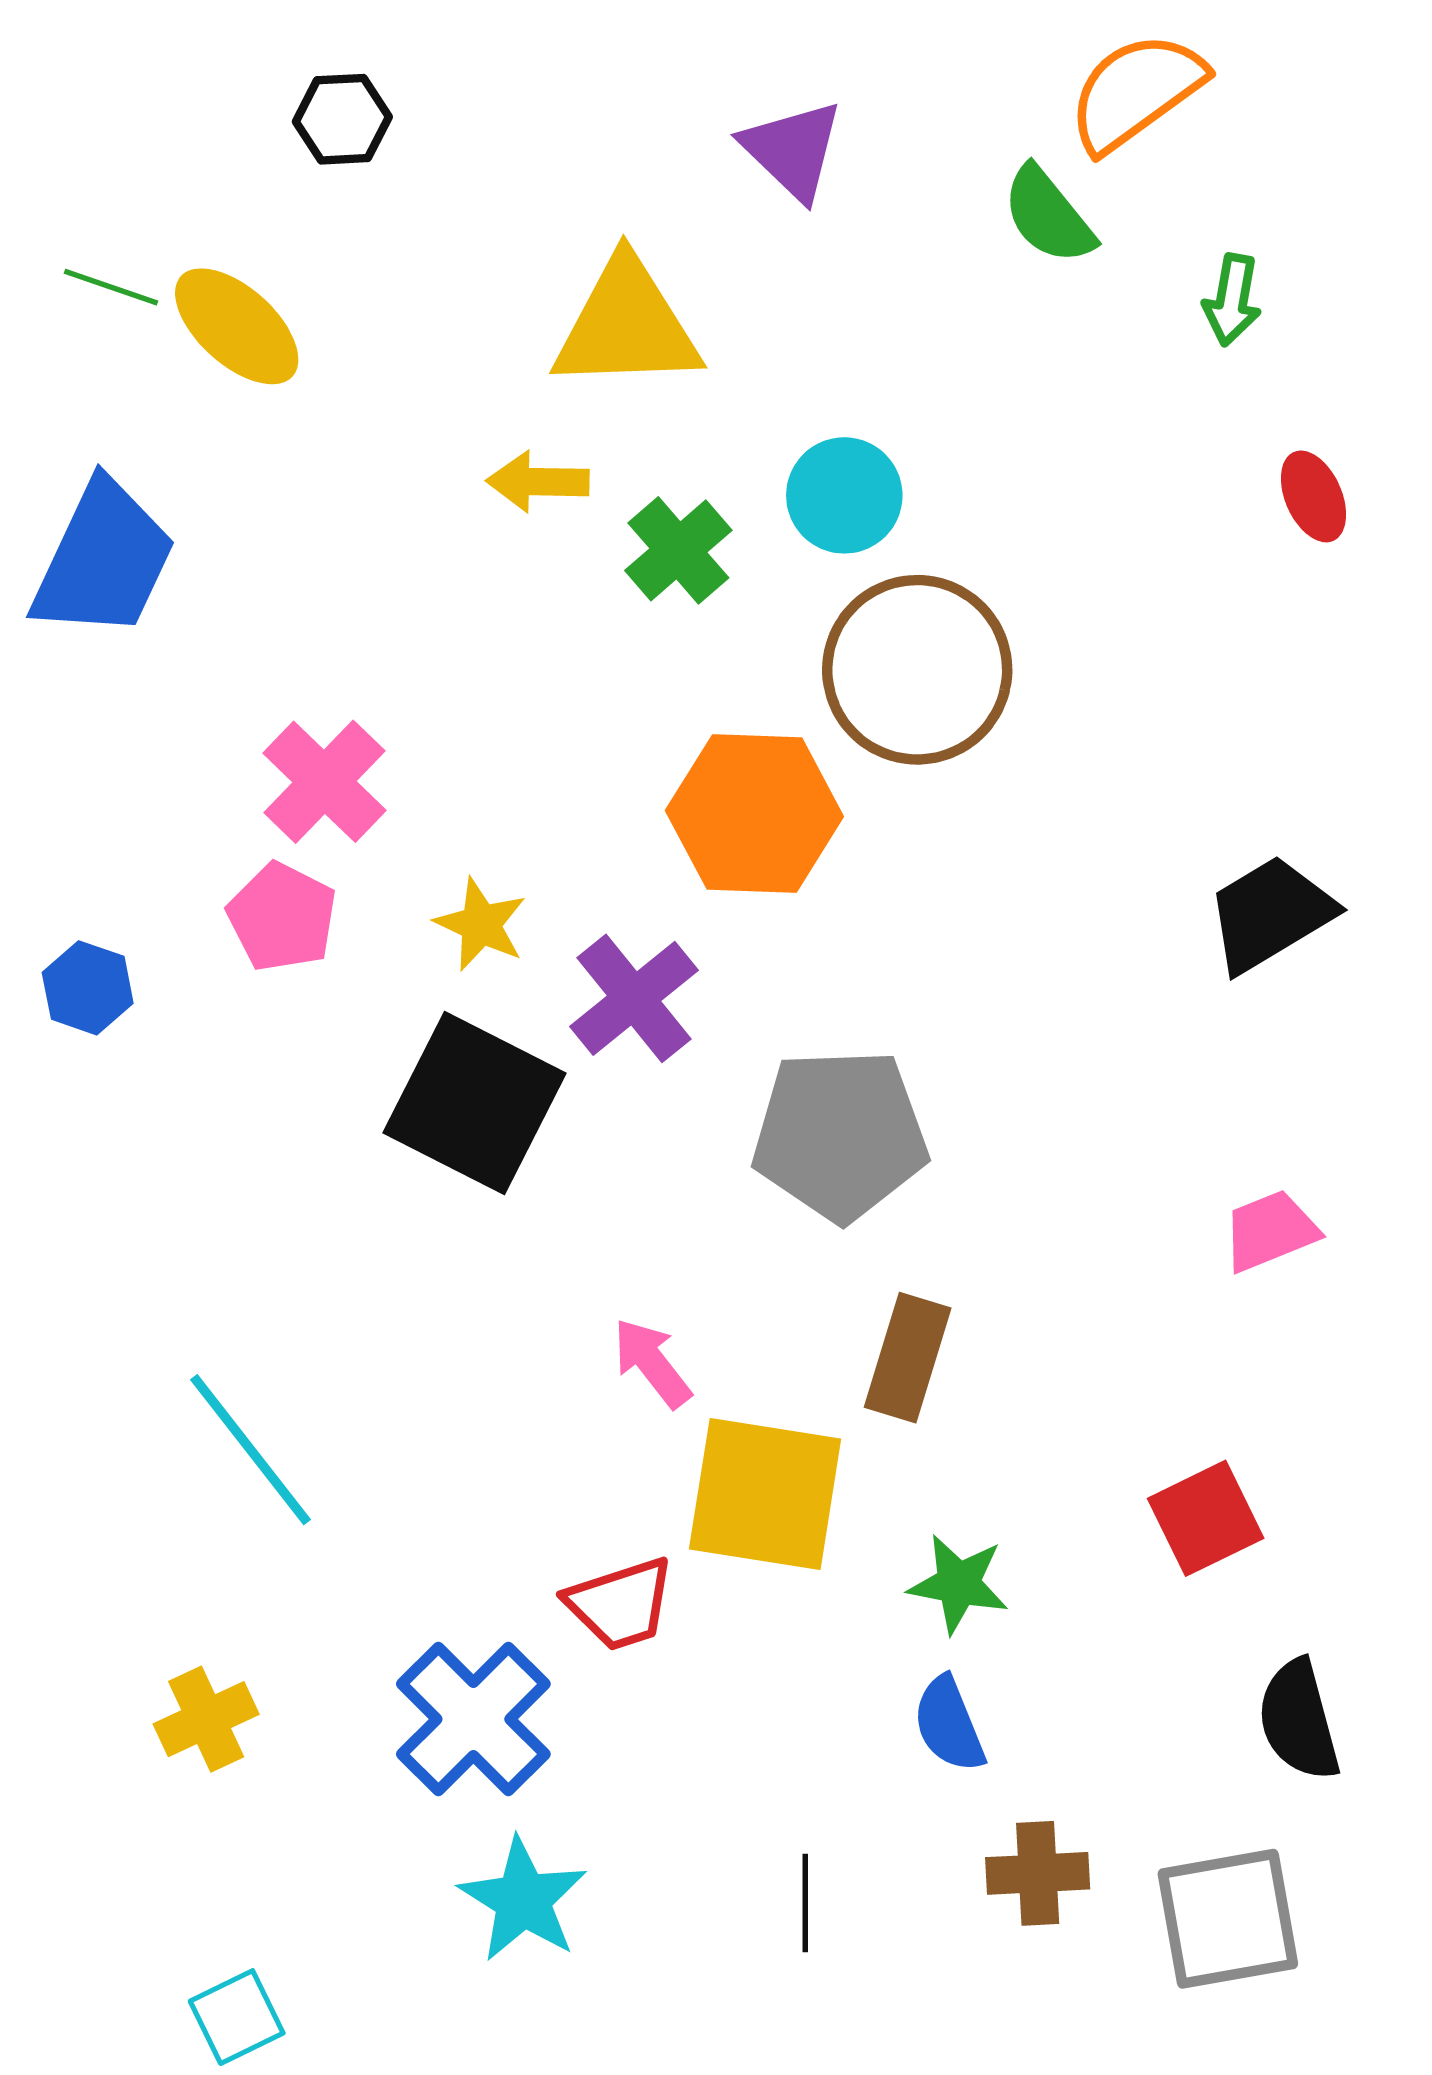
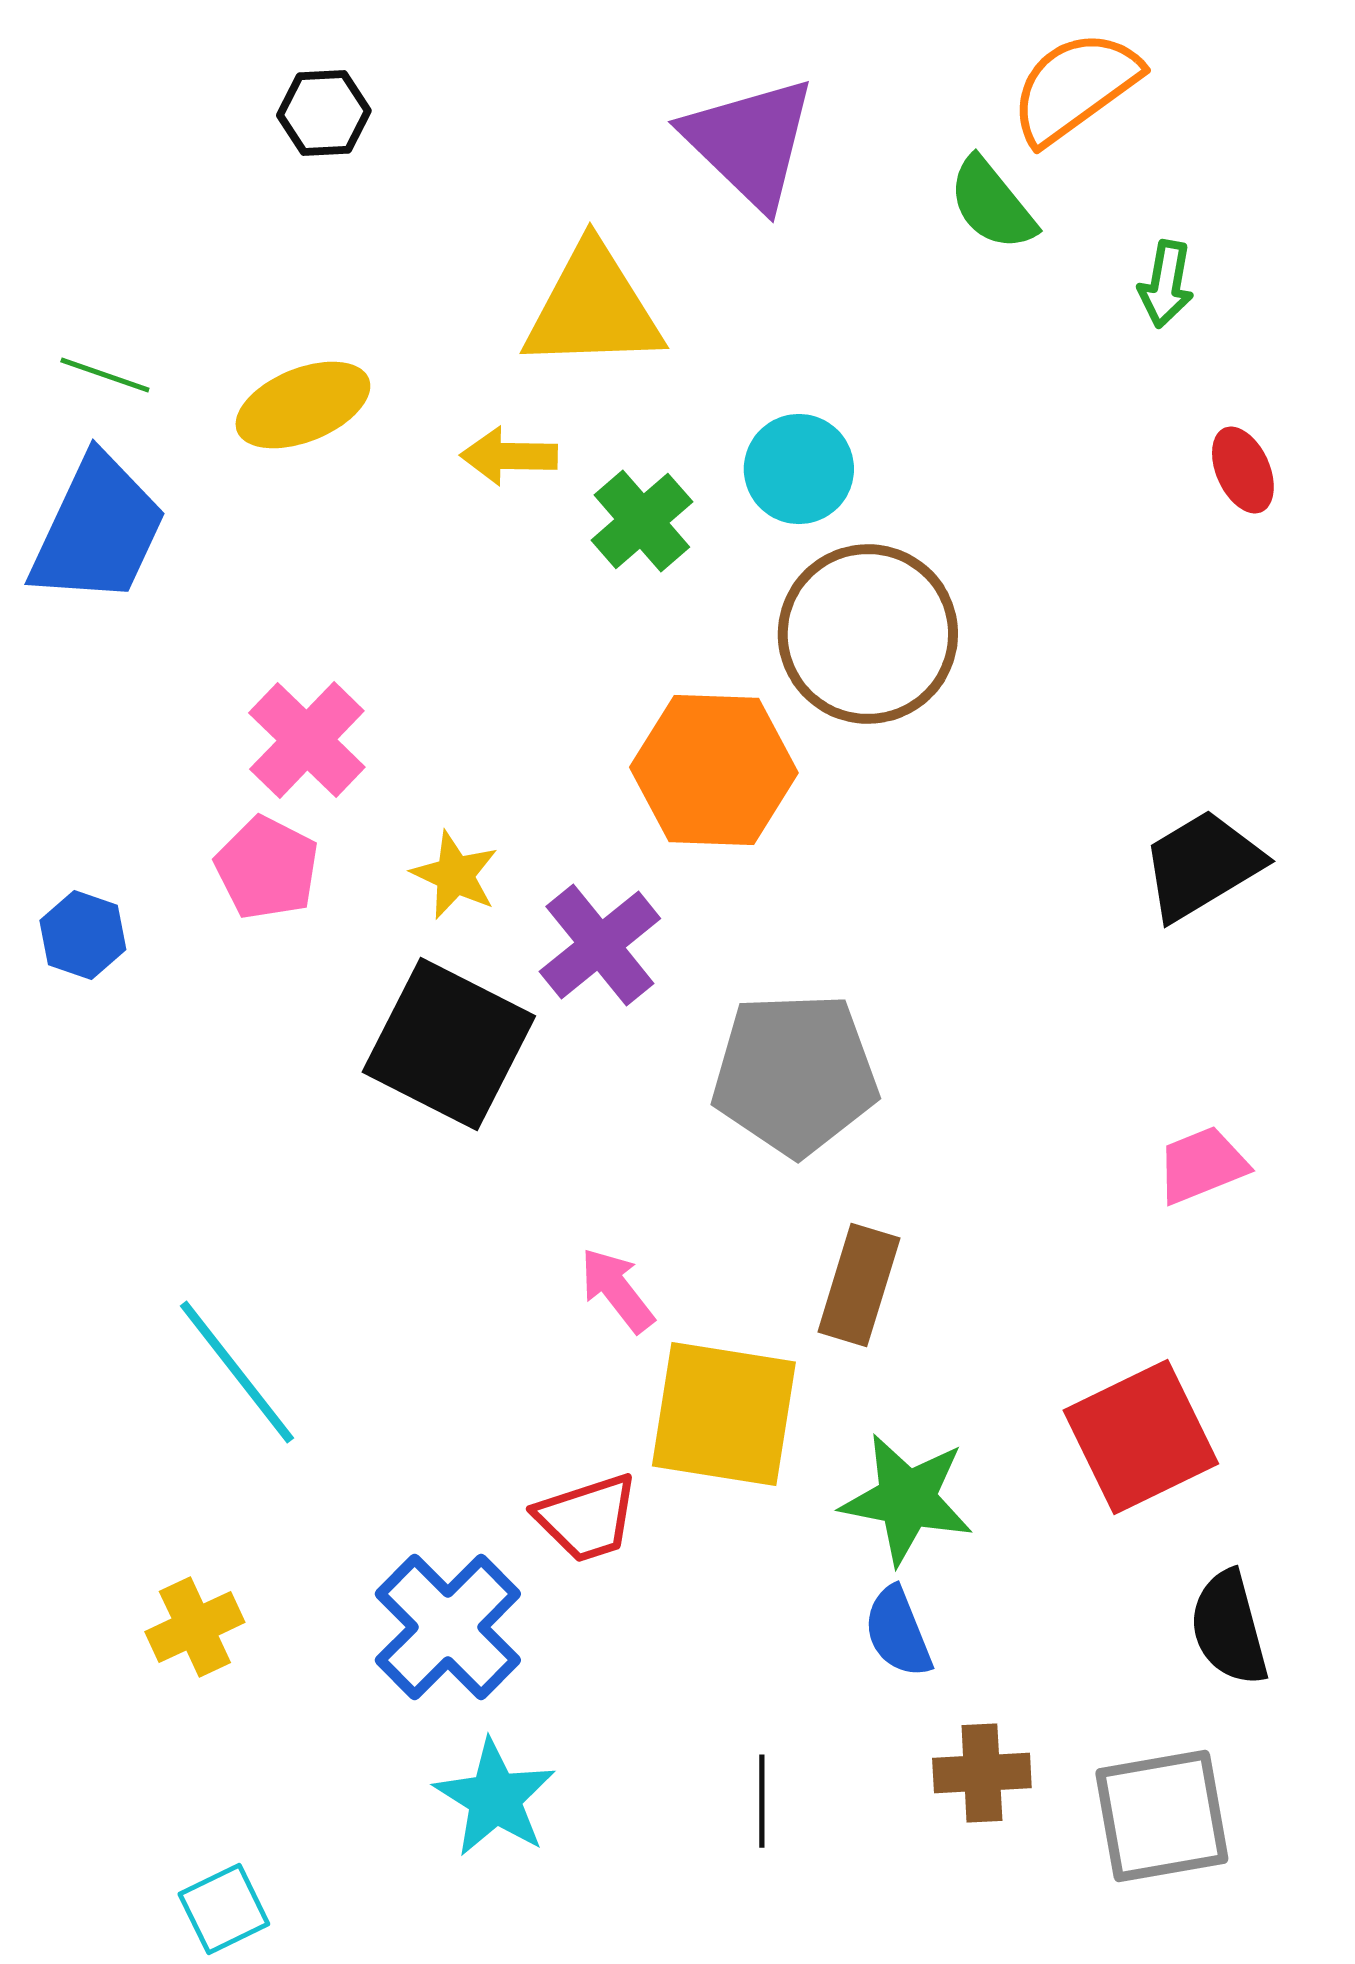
purple triangle: (793, 150) -> (750, 142), size x1.4
green line: (111, 287) -> (105, 375), moved
yellow ellipse: (237, 326) -> (303, 405), moved, turned -64
red square: (1206, 1518) -> (1141, 1437), size x1.4
green star: (958, 1584) -> (907, 1499), size x1.4

